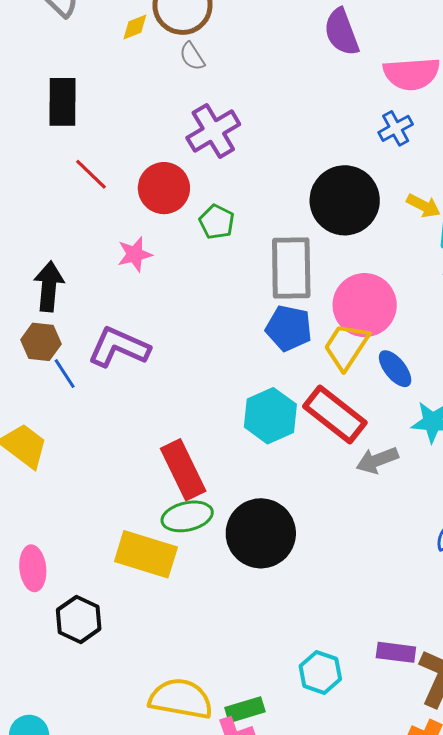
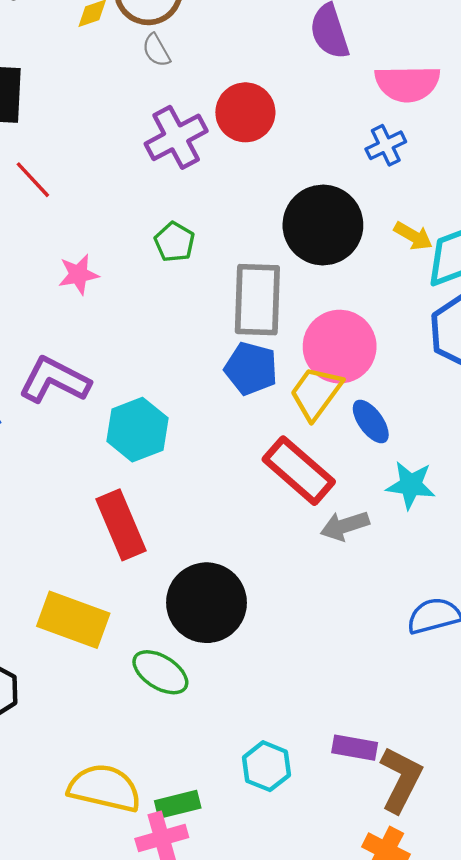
red circle: (164, 188) -> (245, 112), moved
cyan hexagon: (270, 416) -> (137, 430), moved
green ellipse: (187, 516) -> (160, 672), moved, turned 42

